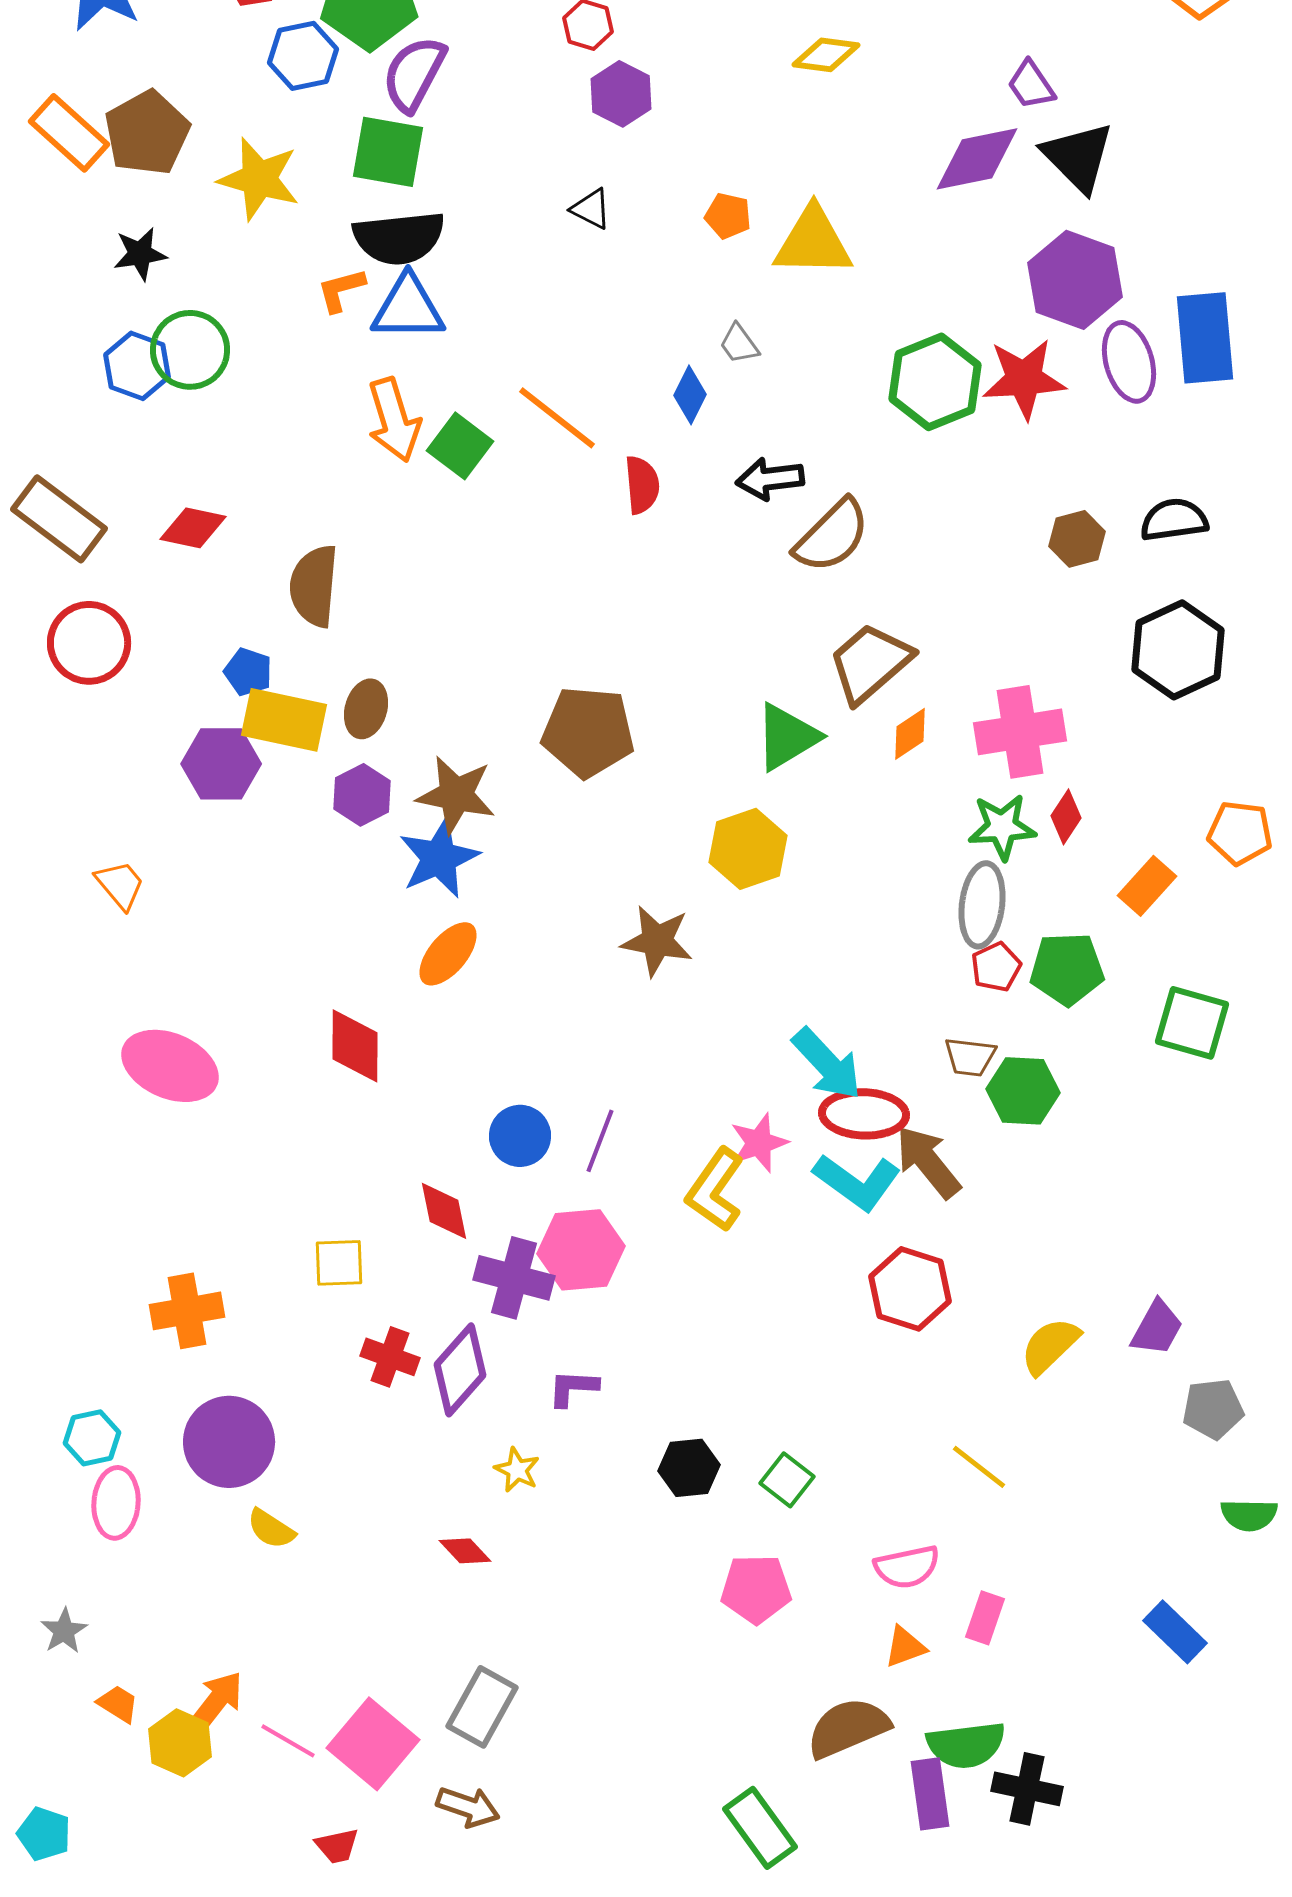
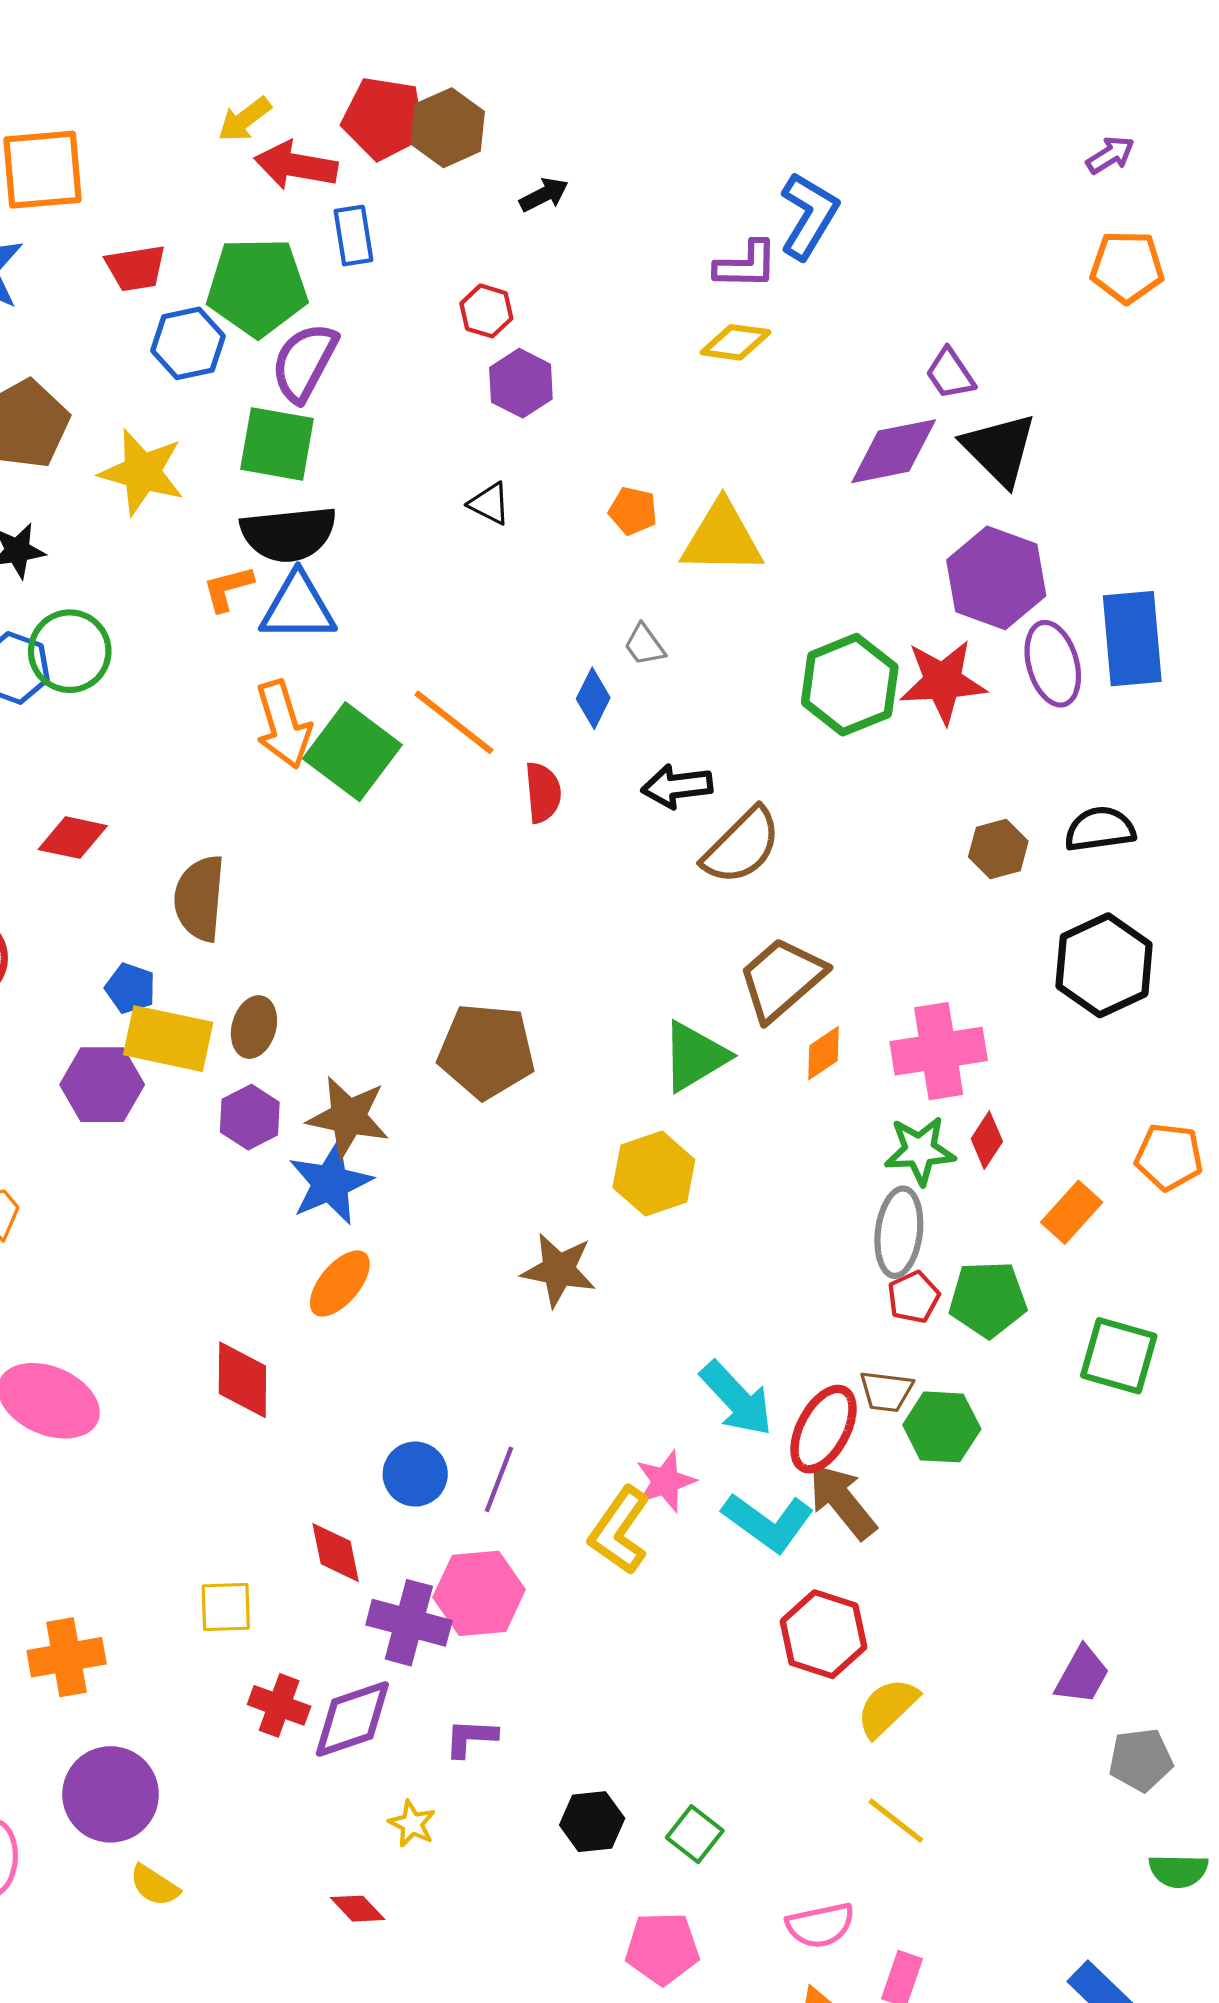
green square: (460, 446) -> (352, 752), size x1.4
red ellipse: (864, 1114) -> (823, 1429), moved, turned -64
yellow semicircle: (1050, 1346) -> (887, 1707), moved
purple diamond: (460, 1370) -> (352, 1719), turned 30

